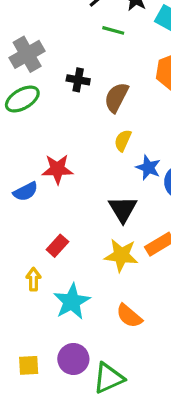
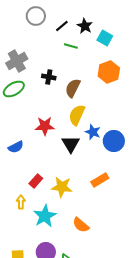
yellow semicircle: (123, 140) -> (77, 115), size x1.5
red star: (57, 169) -> (45, 126), moved
black triangle: (123, 209) -> (71, 144), moved
yellow star: (121, 255) -> (62, 187), moved

